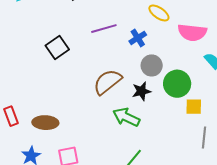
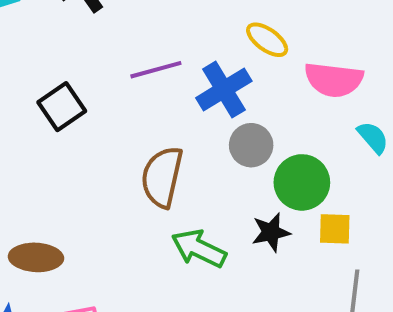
blue cross: (138, 38) -> (224, 89), size x1.5
brown semicircle: (108, 82) -> (162, 177), turned -40
black star: (141, 91) -> (271, 232), moved

